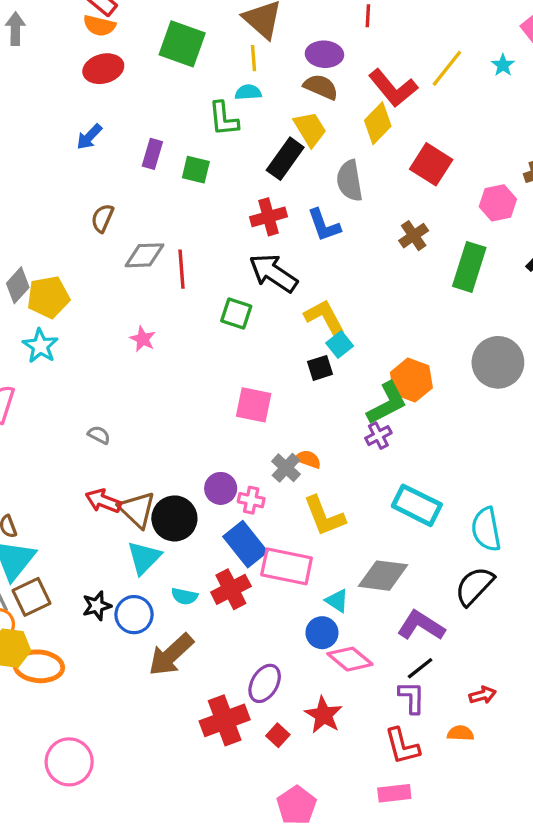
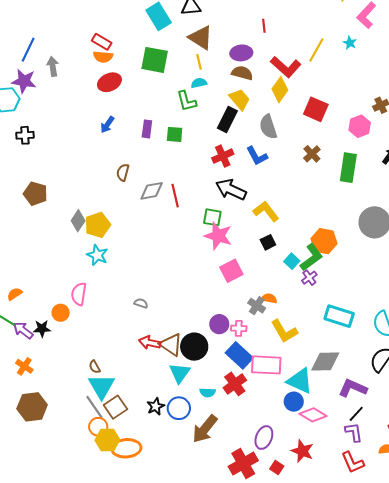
pink star: (143, 339) -> (218, 236), moved, size x1.8
cyan square: (340, 344) -> (292, 261), moved
pink square: (254, 405) -> (231, 271), turned -30
cyan triangle: (337, 601) -> (300, 381), size x1.8

